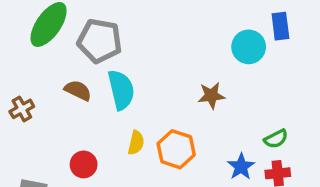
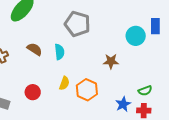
gray pentagon: (100, 41) -> (77, 24), moved
cyan semicircle: (121, 90) -> (59, 52), size x0.7

